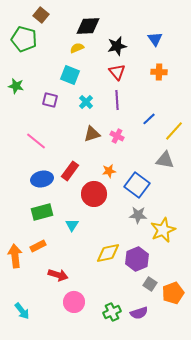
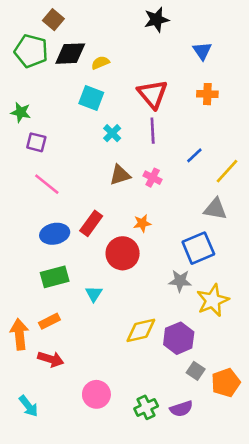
black diamond: (88, 26) -> (70, 54), moved
black star: (117, 46) -> (156, 20), moved
red triangle: (117, 72) -> (153, 94), size x1.4
purple square: (50, 100) -> (36, 142), moved
blue square: (137, 185) -> (198, 248), moved, turned 30
red arrow: (58, 275) -> (51, 359), moved

